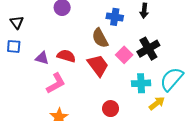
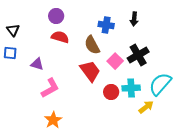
red semicircle: (66, 56) -> (60, 37), moved
red circle: (111, 109) -> (111, 92), moved

